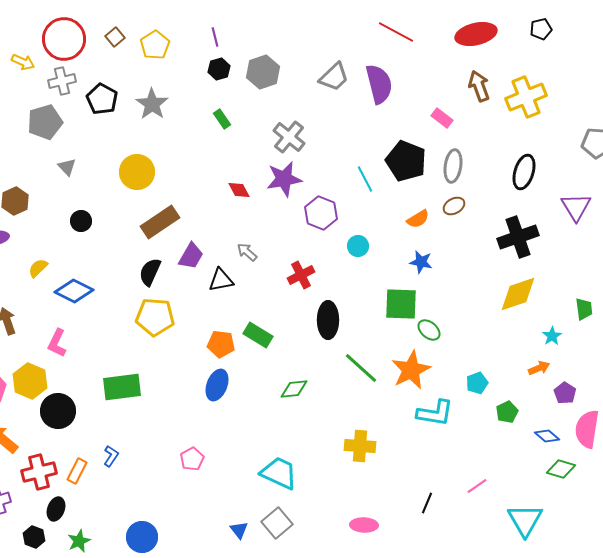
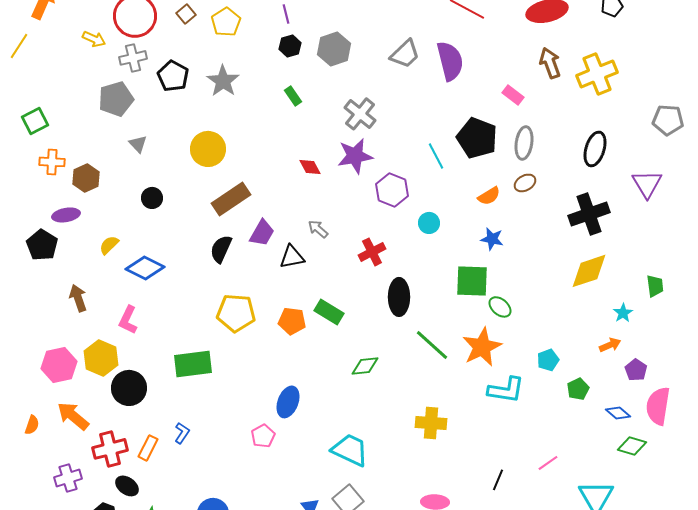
yellow pentagon: (155, 317) -> (236, 313), moved
blue ellipse: (217, 385) -> (288, 402), moved
black ellipse: (56, 509) -> (127, 486), turned -75

